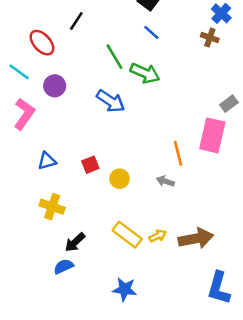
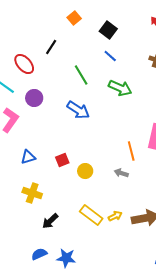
green arrow: (145, 73) -> (120, 88), moved
blue semicircle: (64, 266) -> (39, 254), moved
blue star: (125, 289) -> (66, 258), moved

